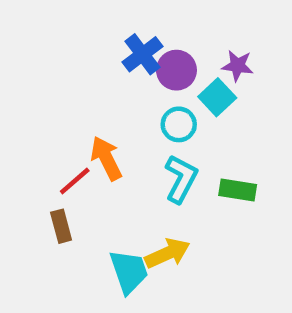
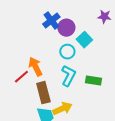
purple star: (238, 66) -> (104, 17), moved
brown rectangle: (61, 226) -> (43, 93), moved, size x1.5

